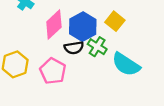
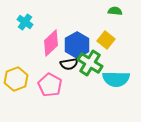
green cross: (97, 47) -> (90, 63), size x1.4
cyan semicircle: (126, 64) -> (116, 79), turned -32

